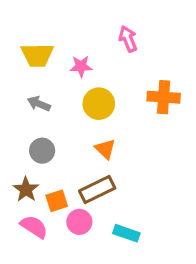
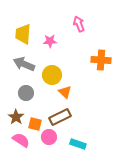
yellow trapezoid: (37, 55) -> (23, 34), turned 95
gray arrow: (39, 104) -> (24, 64), size x1.5
yellow circle: (99, 104) -> (52, 75), moved
orange square: (57, 201) -> (35, 124), turned 32

